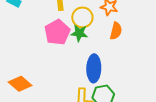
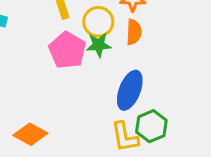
orange semicircle: (116, 31) -> (134, 32), moved
blue ellipse: (94, 68) -> (130, 90), turned 32

